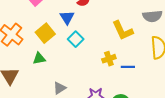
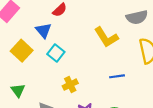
green triangle: (39, 58) -> (18, 90), moved, turned -48
yellow cross: (109, 59) -> (70, 85), moved

